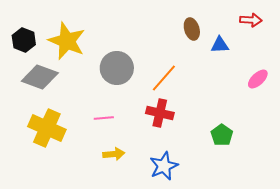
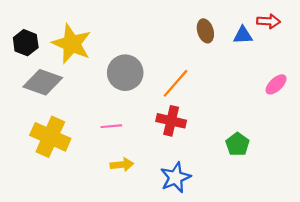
blue triangle: (220, 45) -> (243, 35), moved

